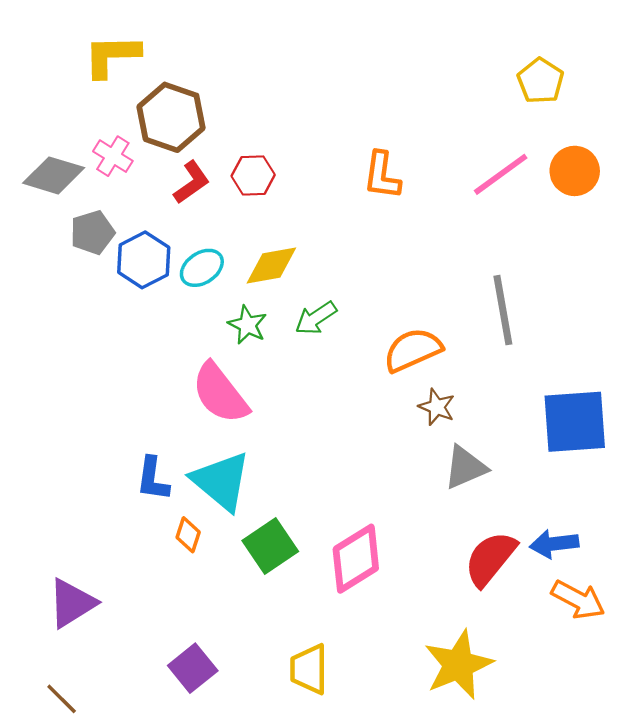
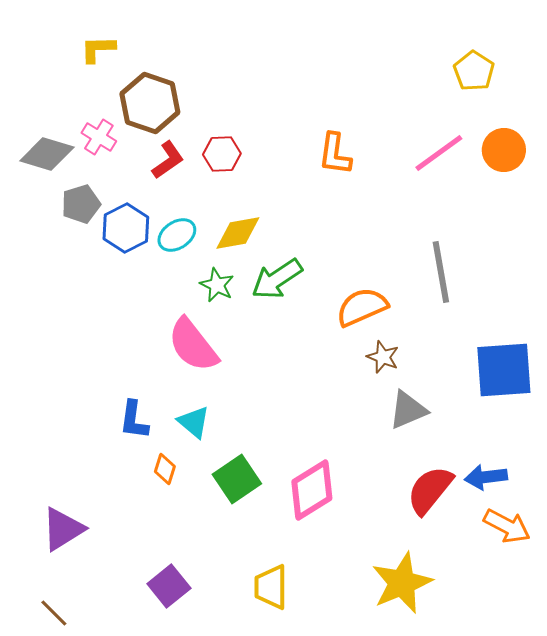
yellow L-shape: (112, 56) -> (98, 49), size x0.7
green arrow: (316, 318) -> (277, 279), size x1.4
cyan triangle: (221, 481) -> (194, 422), size x0.6

